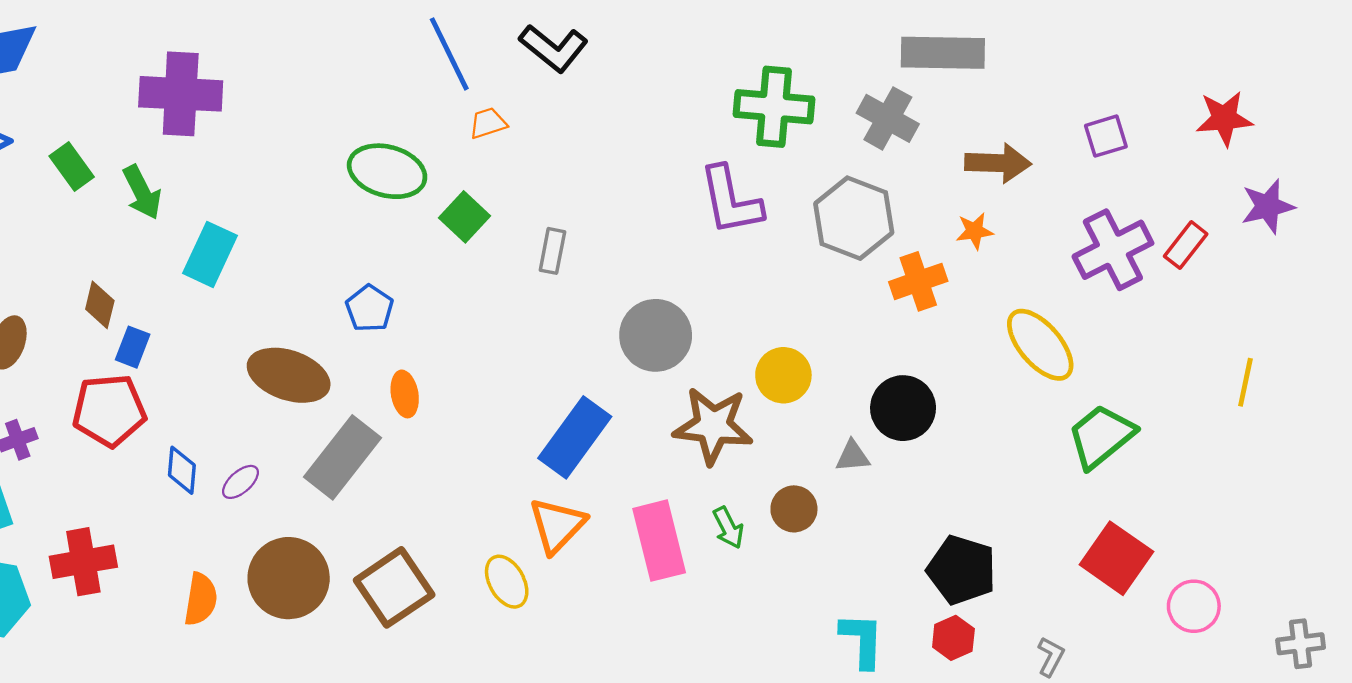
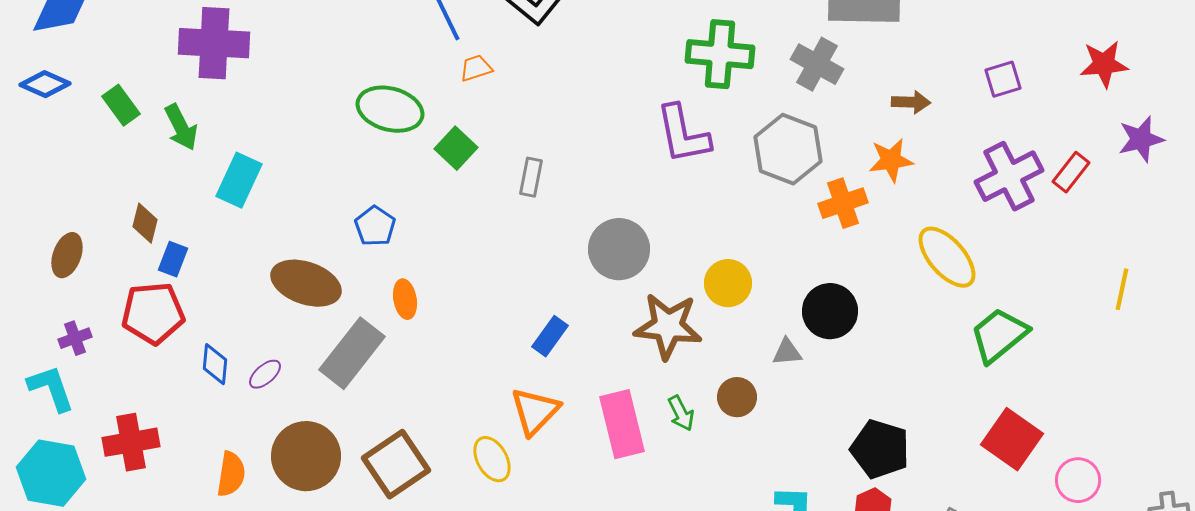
brown arrow: (998, 163) -> (911, 102), size x0.7
orange star: (975, 231) -> (891, 160), size x1.4
blue rectangle: (575, 437) -> (550, 336), size x0.6

